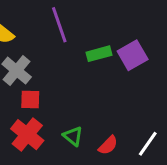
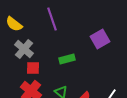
green rectangle: (99, 54) -> (67, 59), moved

